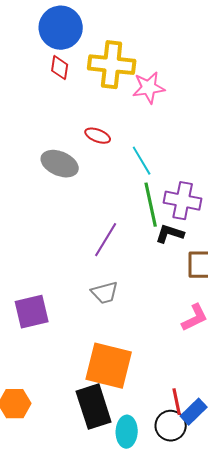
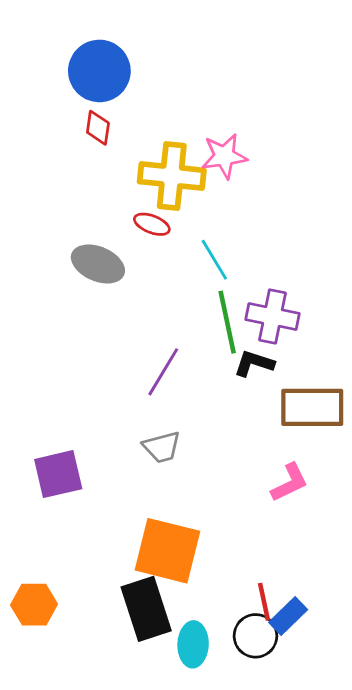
yellow cross: (112, 65) -> (172, 176), moved

